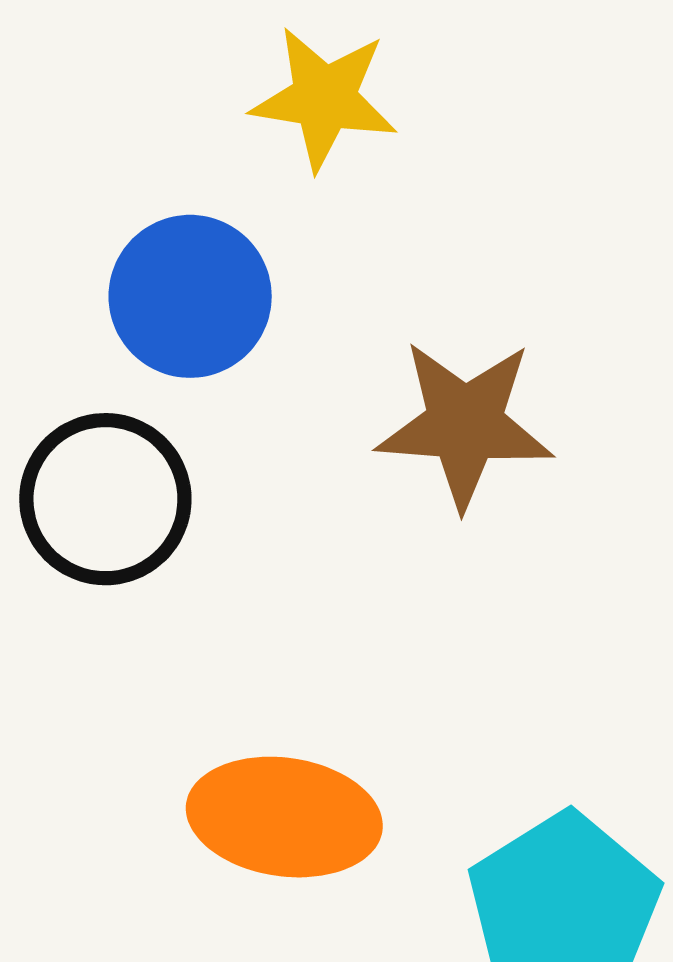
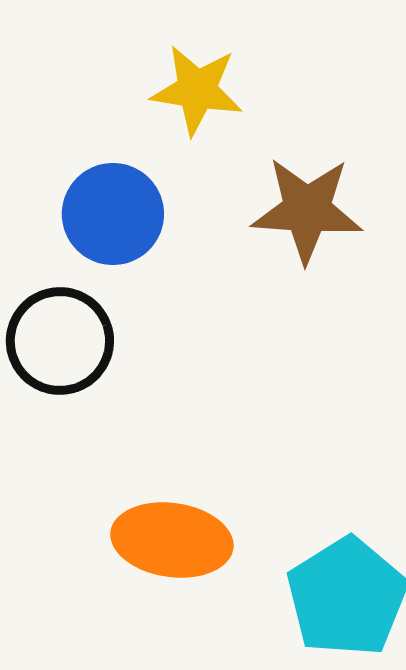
brown star: (465, 424) -> (307, 210), moved

